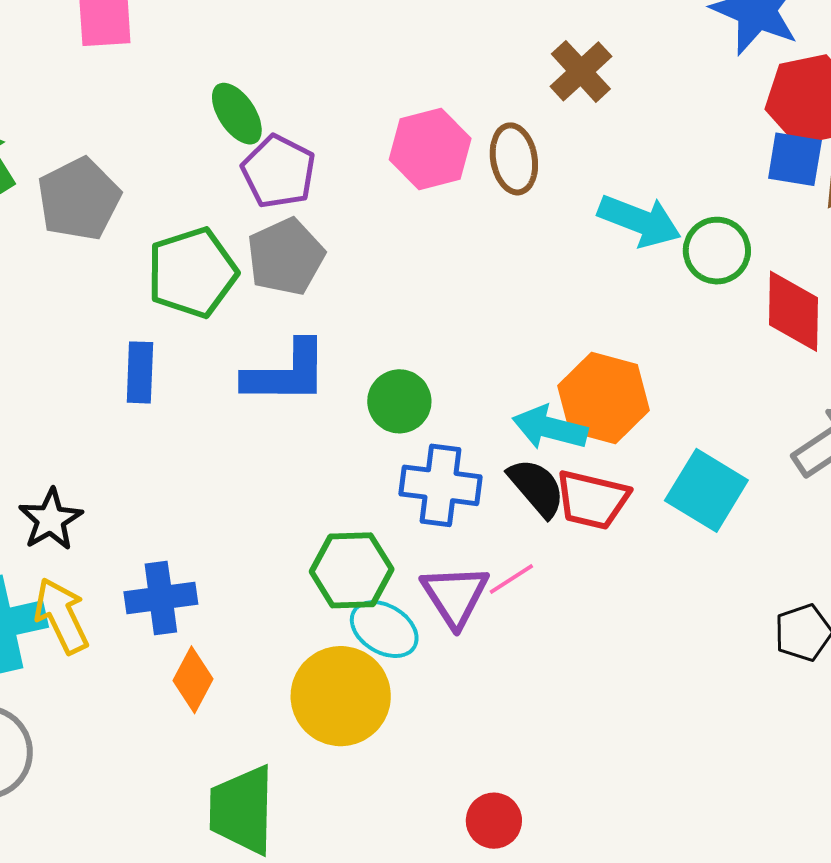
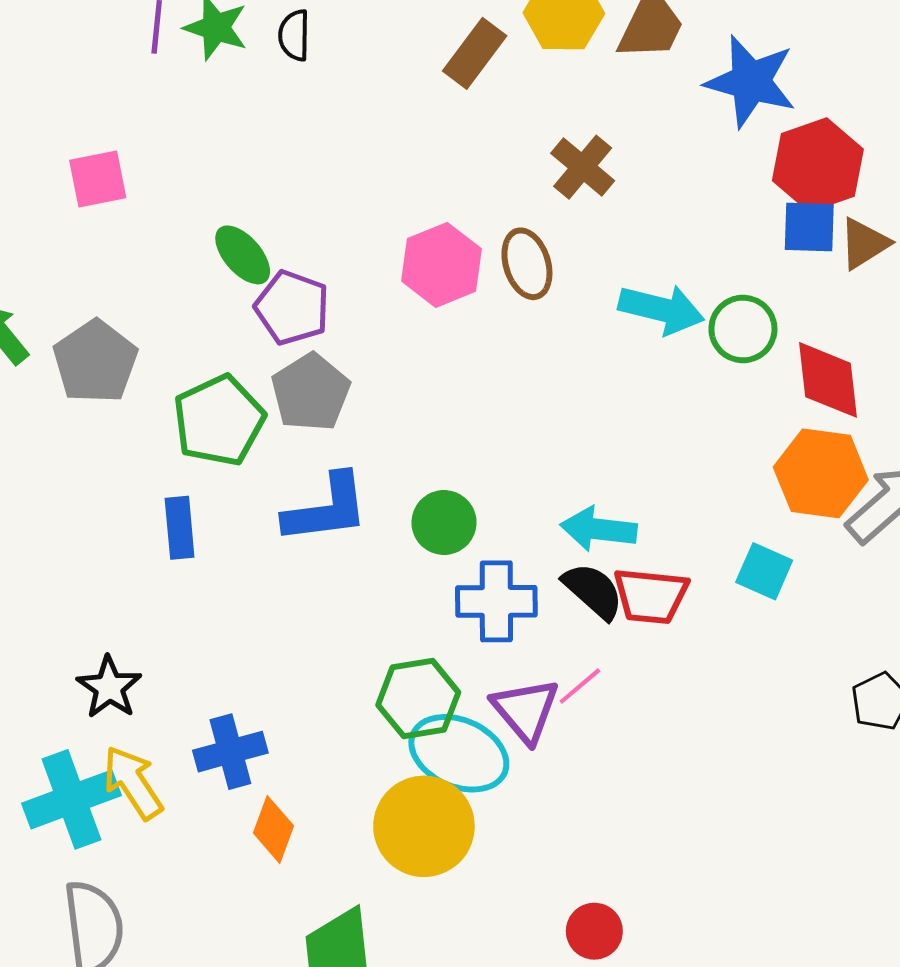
orange hexagon: (604, 398) -> (821, 473), moved
cyan square: (706, 490) -> (764, 571), size x0.7
cyan ellipse: (384, 629) -> (459, 753), size x1.4

